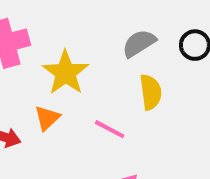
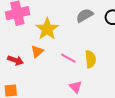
yellow semicircle: (151, 92) -> (90, 59), moved

